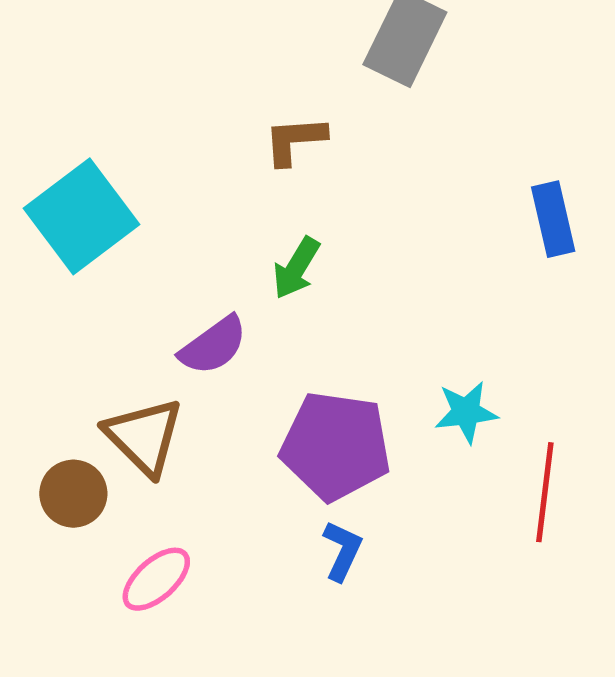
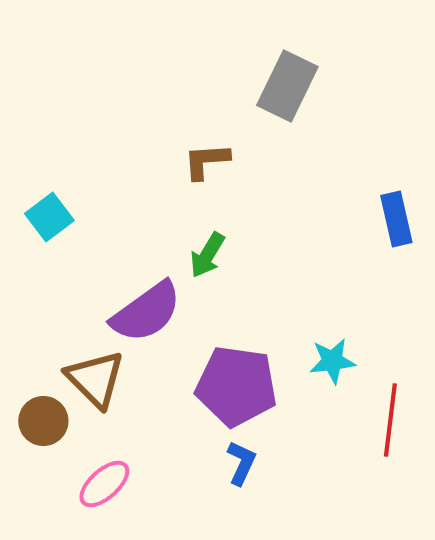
cyan square: (82, 216) -> (49, 217), size x0.6
purple semicircle: (213, 345) -> (146, 312), size x1.4

